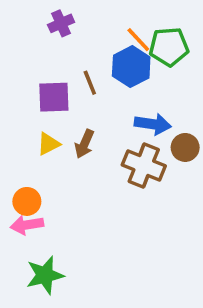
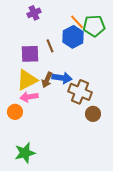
blue arrow: (153, 124) -> (62, 78), moved
yellow triangle: (48, 144) -> (27, 80), size x1.6
brown circle: (185, 147) -> (93, 114), moved
pink arrow: (27, 225) -> (29, 97), moved

